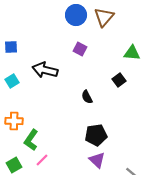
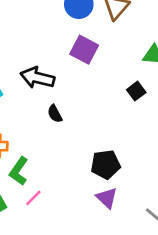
purple square: (80, 49) -> (84, 50), size x1.5
black semicircle: (87, 97) -> (55, 114), moved

